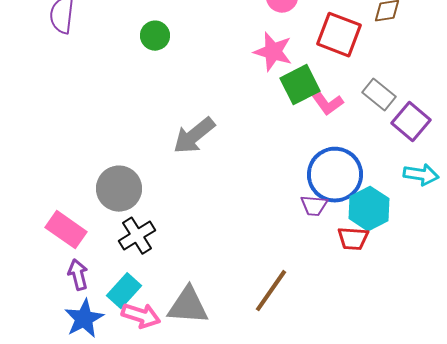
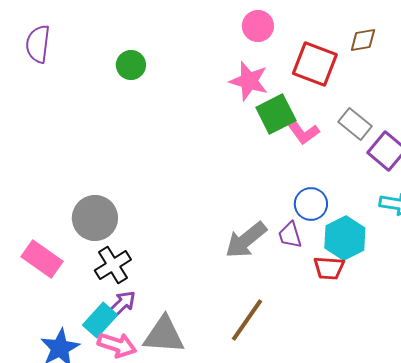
gray arrow: (194, 136) -> (246, 240), moved
blue circle: (335, 175) -> (311, 204), size x0.6
purple trapezoid: (314, 206) -> (290, 235), turned 68
purple arrow: (78, 275) -> (122, 304), moved, turned 60

